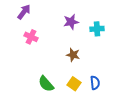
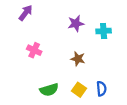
pink cross: (31, 37) -> (34, 50), moved
green semicircle: (46, 84) -> (49, 90), turned -66

